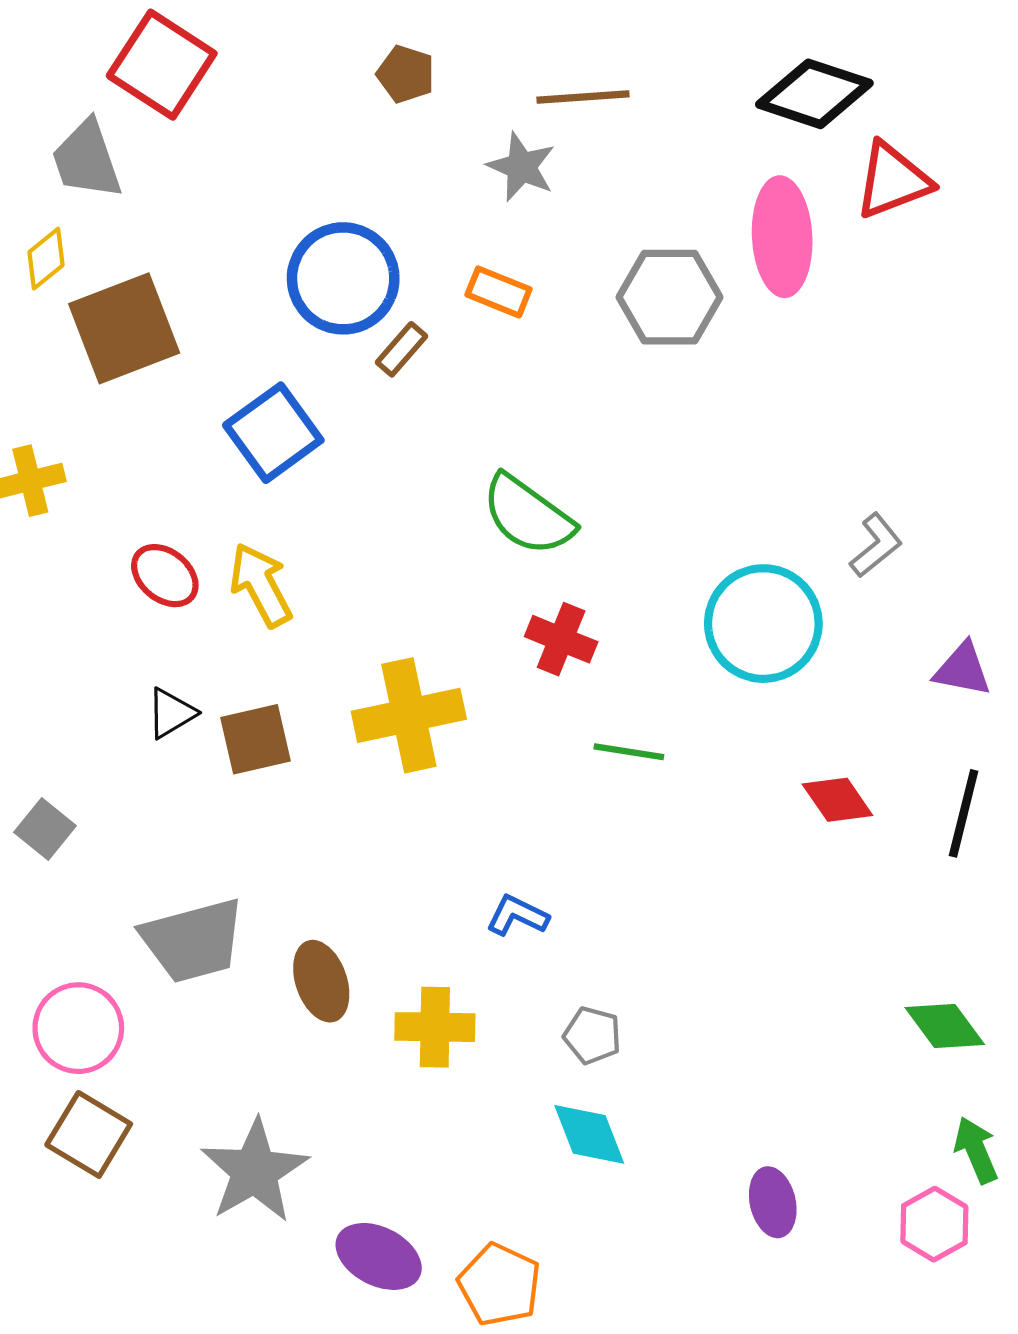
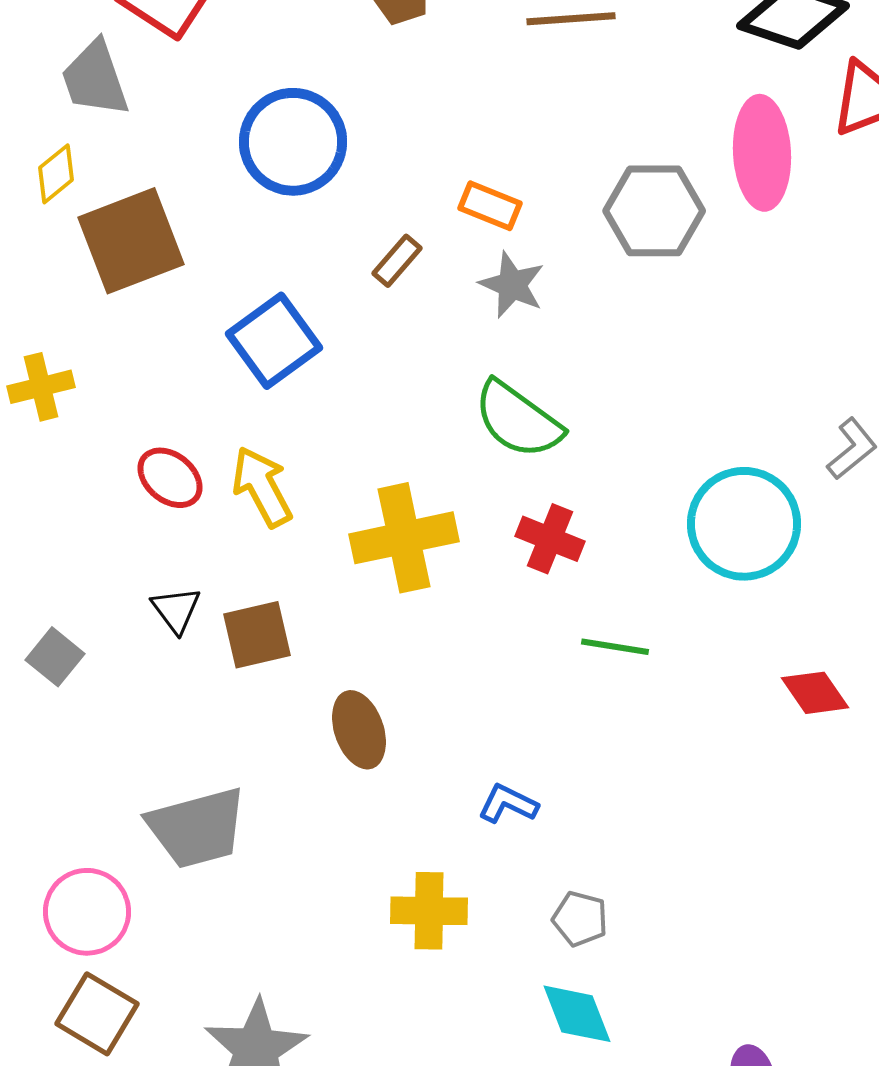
gray star: (521, 167) -> (512, 285), moved
blue circle: (343, 278) -> (293, 142), moved
black triangle: (171, 713) -> (176, 610), turned -36
yellow cross: (409, 715) -> (404, 538), moved
gray square: (45, 829) -> (55, 657), moved
brown ellipse: (321, 981) -> (359, 730), moved

